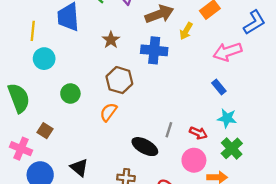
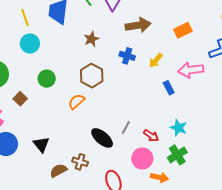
yellow line: (33, 31) -> (25, 17), turned -36
yellow arrow: (186, 31) -> (156, 60), moved
blue cross: (154, 50) -> (127, 56), size x0.7
blue rectangle: (219, 87) -> (169, 88), moved
brown square: (45, 131) -> (20, 99), moved

